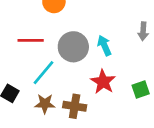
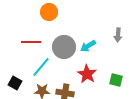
cyan arrow: (104, 45) -> (88, 46), turned -98
green square: (141, 89) -> (116, 80), turned 32

